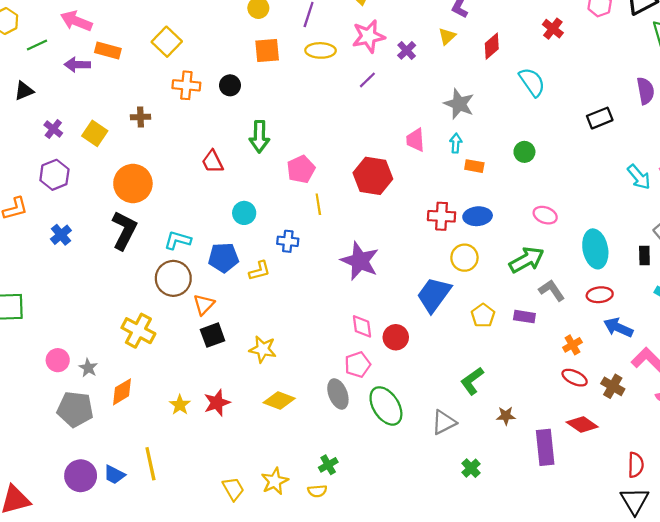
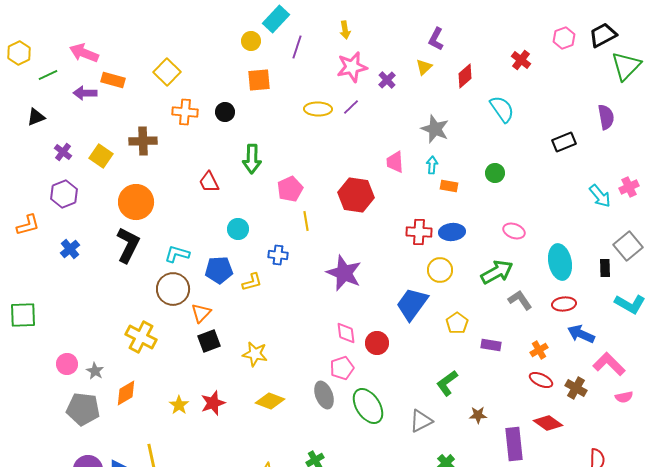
yellow ellipse: (321, 50) -> (318, 109), moved
brown cross: (141, 117) -> (143, 141), size x1.5
purple rectangle: (524, 317) -> (491, 345), moved

